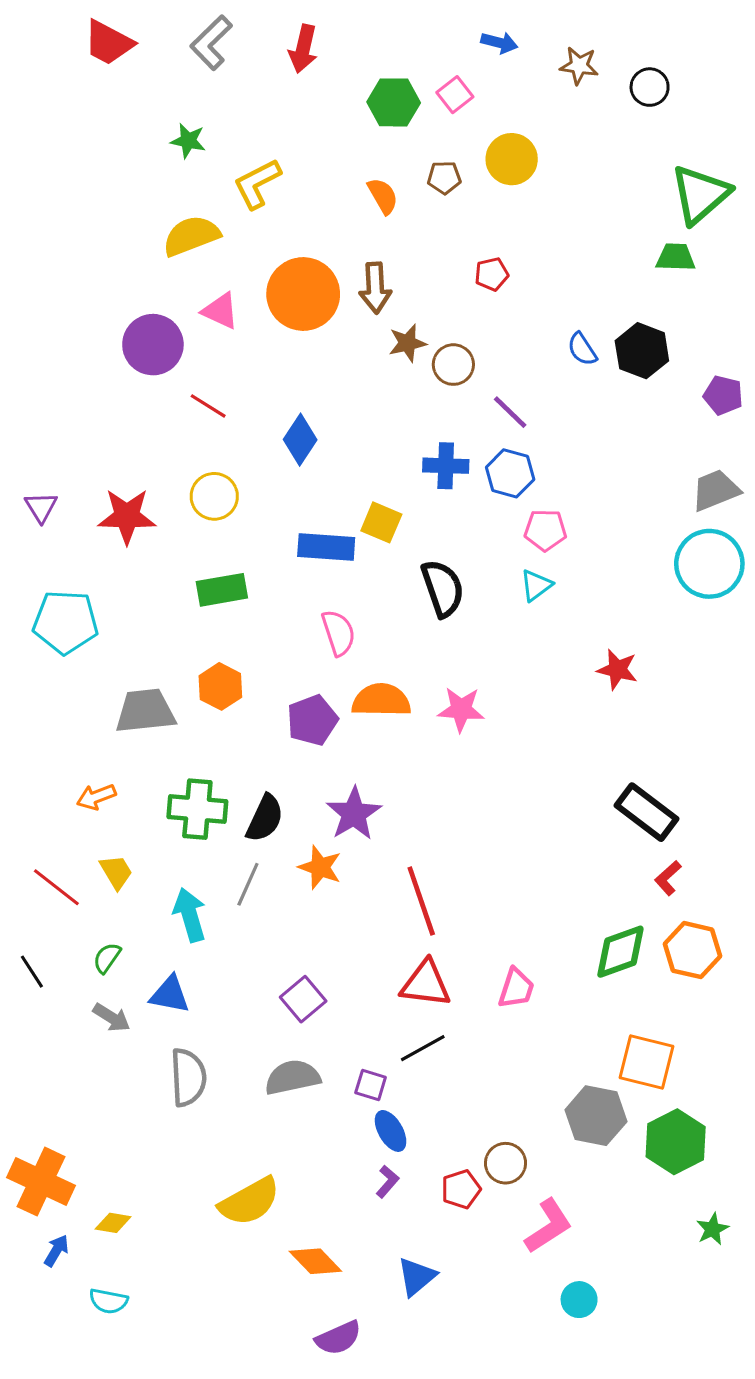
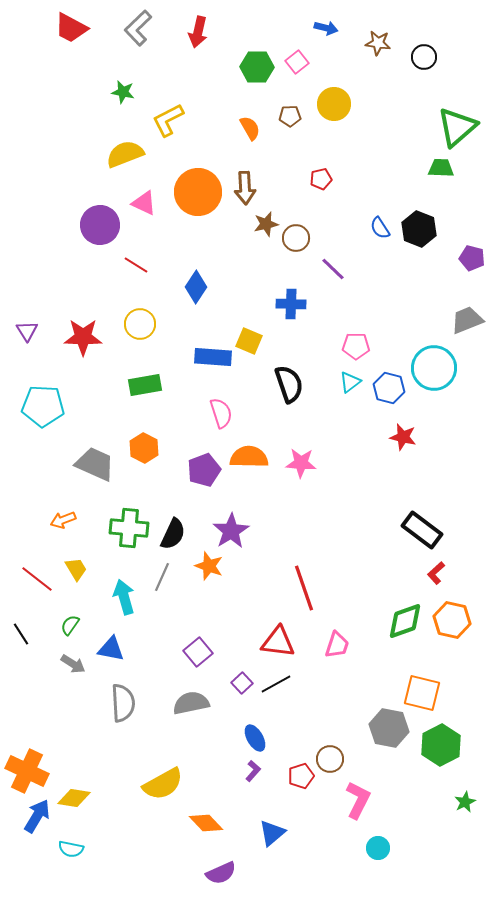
blue hexagon: (510, 473) -> (389, 388), moved
cyan circle: (709, 564) -> (434, 368), moved
gray trapezoid: (145, 711) -> (95, 464), turned 30
red line: (421, 901) -> (304, 588), moved
purple square: (371, 1085) -> (242, 683), moved, turned 30
yellow diamond: (113, 1223) -> (74, 798), size x1.4
pink L-shape: (548, 1226) -> (358, 800), turned -30
blue arrow: (56, 1251) -> (37, 816), size x1.6

